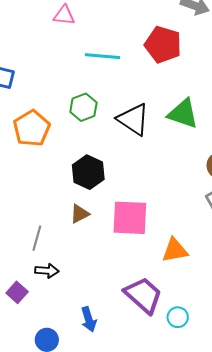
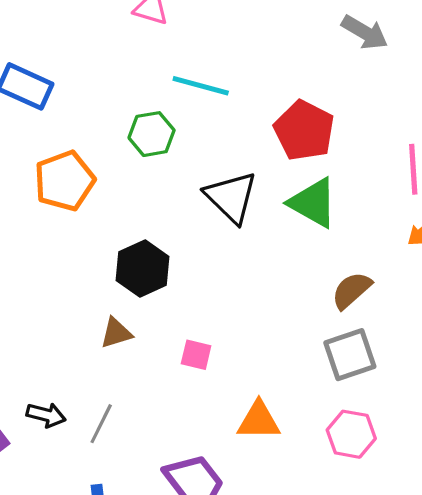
red pentagon: (163, 45) -> (304, 130), moved
green hexagon: (83, 107) -> (152, 134), moved
pink square: (130, 218) -> (196, 355), size x0.5
gray line: (37, 238) -> (101, 424), moved

